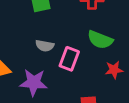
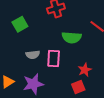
red star: (114, 70) -> (85, 70), moved

